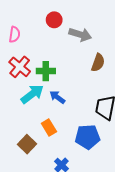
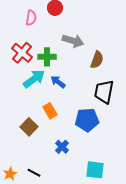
pink semicircle: (14, 34) -> (31, 18), moved
gray arrow: (80, 34) -> (73, 41), moved
brown semicircle: (98, 63) -> (97, 60), moved

